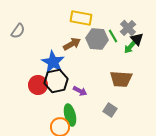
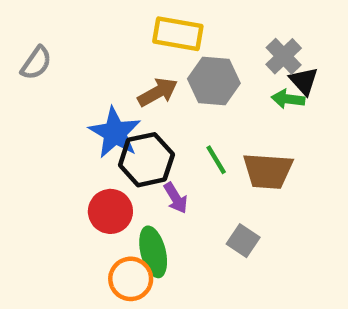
green line: (113, 36) -> (216, 160), moved
green arrow: (130, 47) -> (288, 99), turned 56
black hexagon: (56, 81) -> (146, 160), moved
red circle: (38, 85) -> (110, 211), moved
purple arrow: (80, 91) -> (176, 198), turned 32

